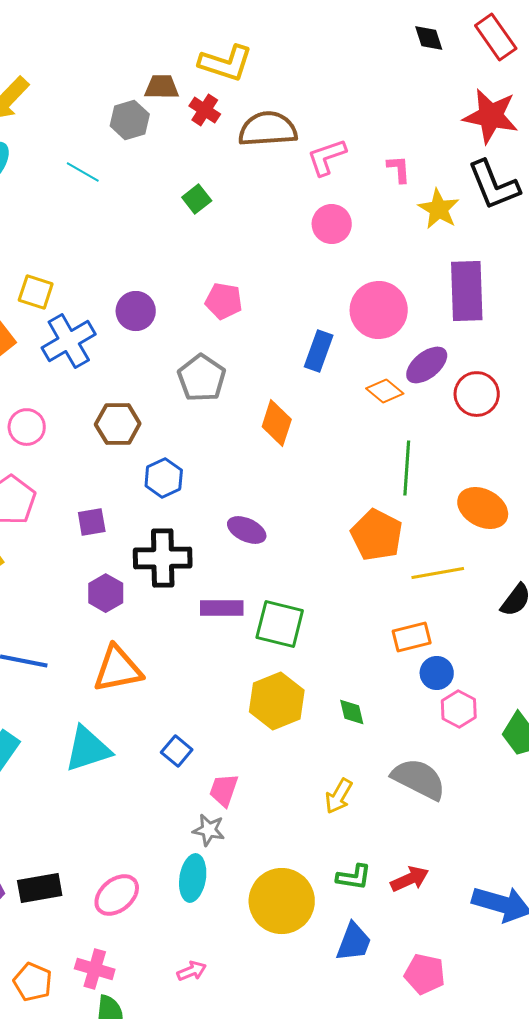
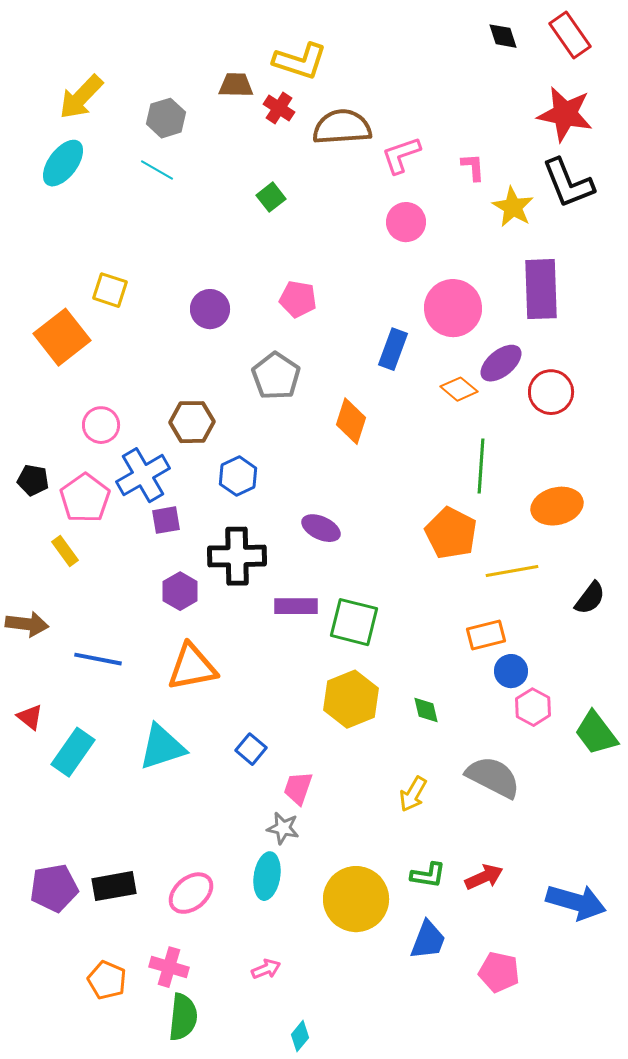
gray hexagon: (130, 120) -> (166, 118), moved
blue cross: (69, 341) -> (143, 475), moved
orange ellipse: (483, 508) -> (557, 506), turned -42

